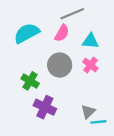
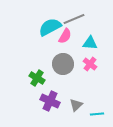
cyan semicircle: (27, 33) -> (50, 27), moved
gray triangle: (88, 112) -> (76, 105), moved

